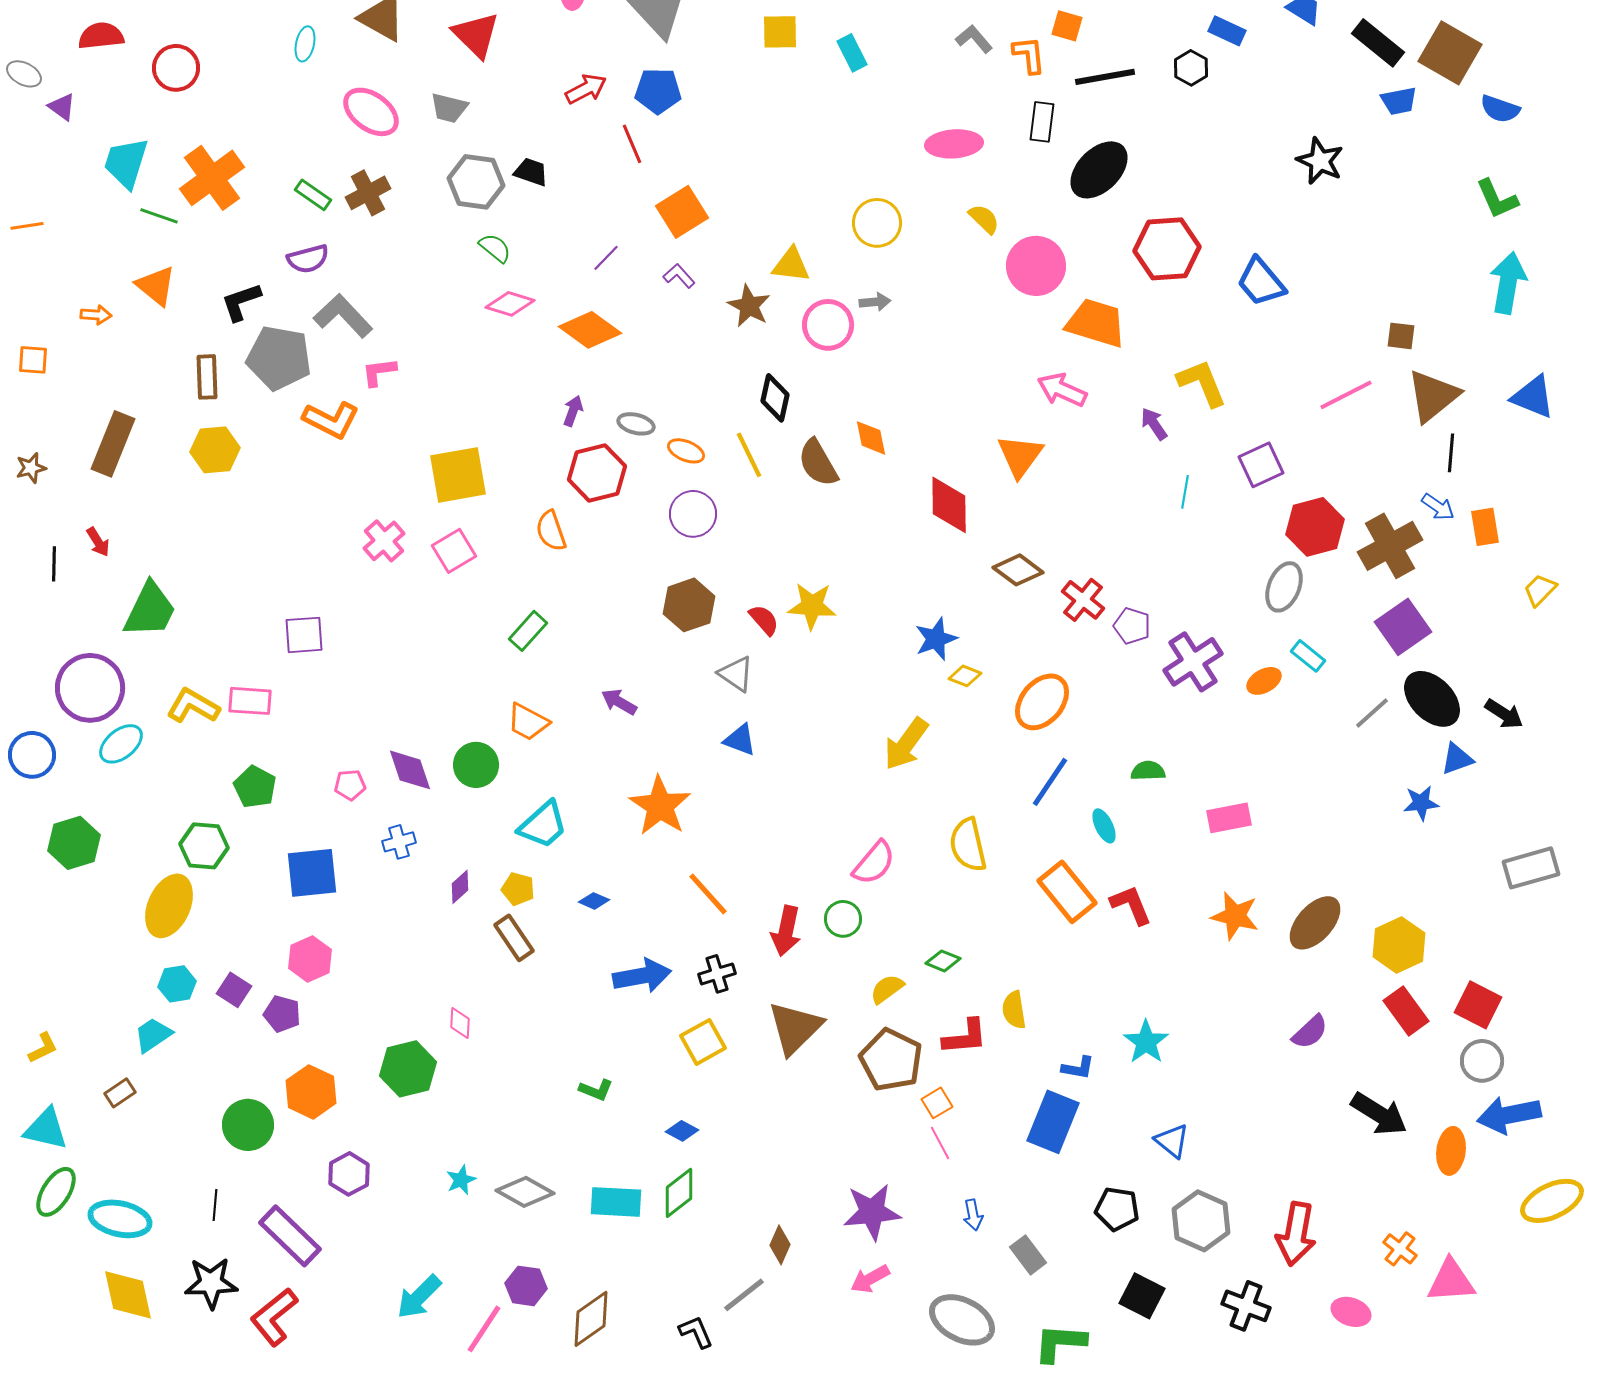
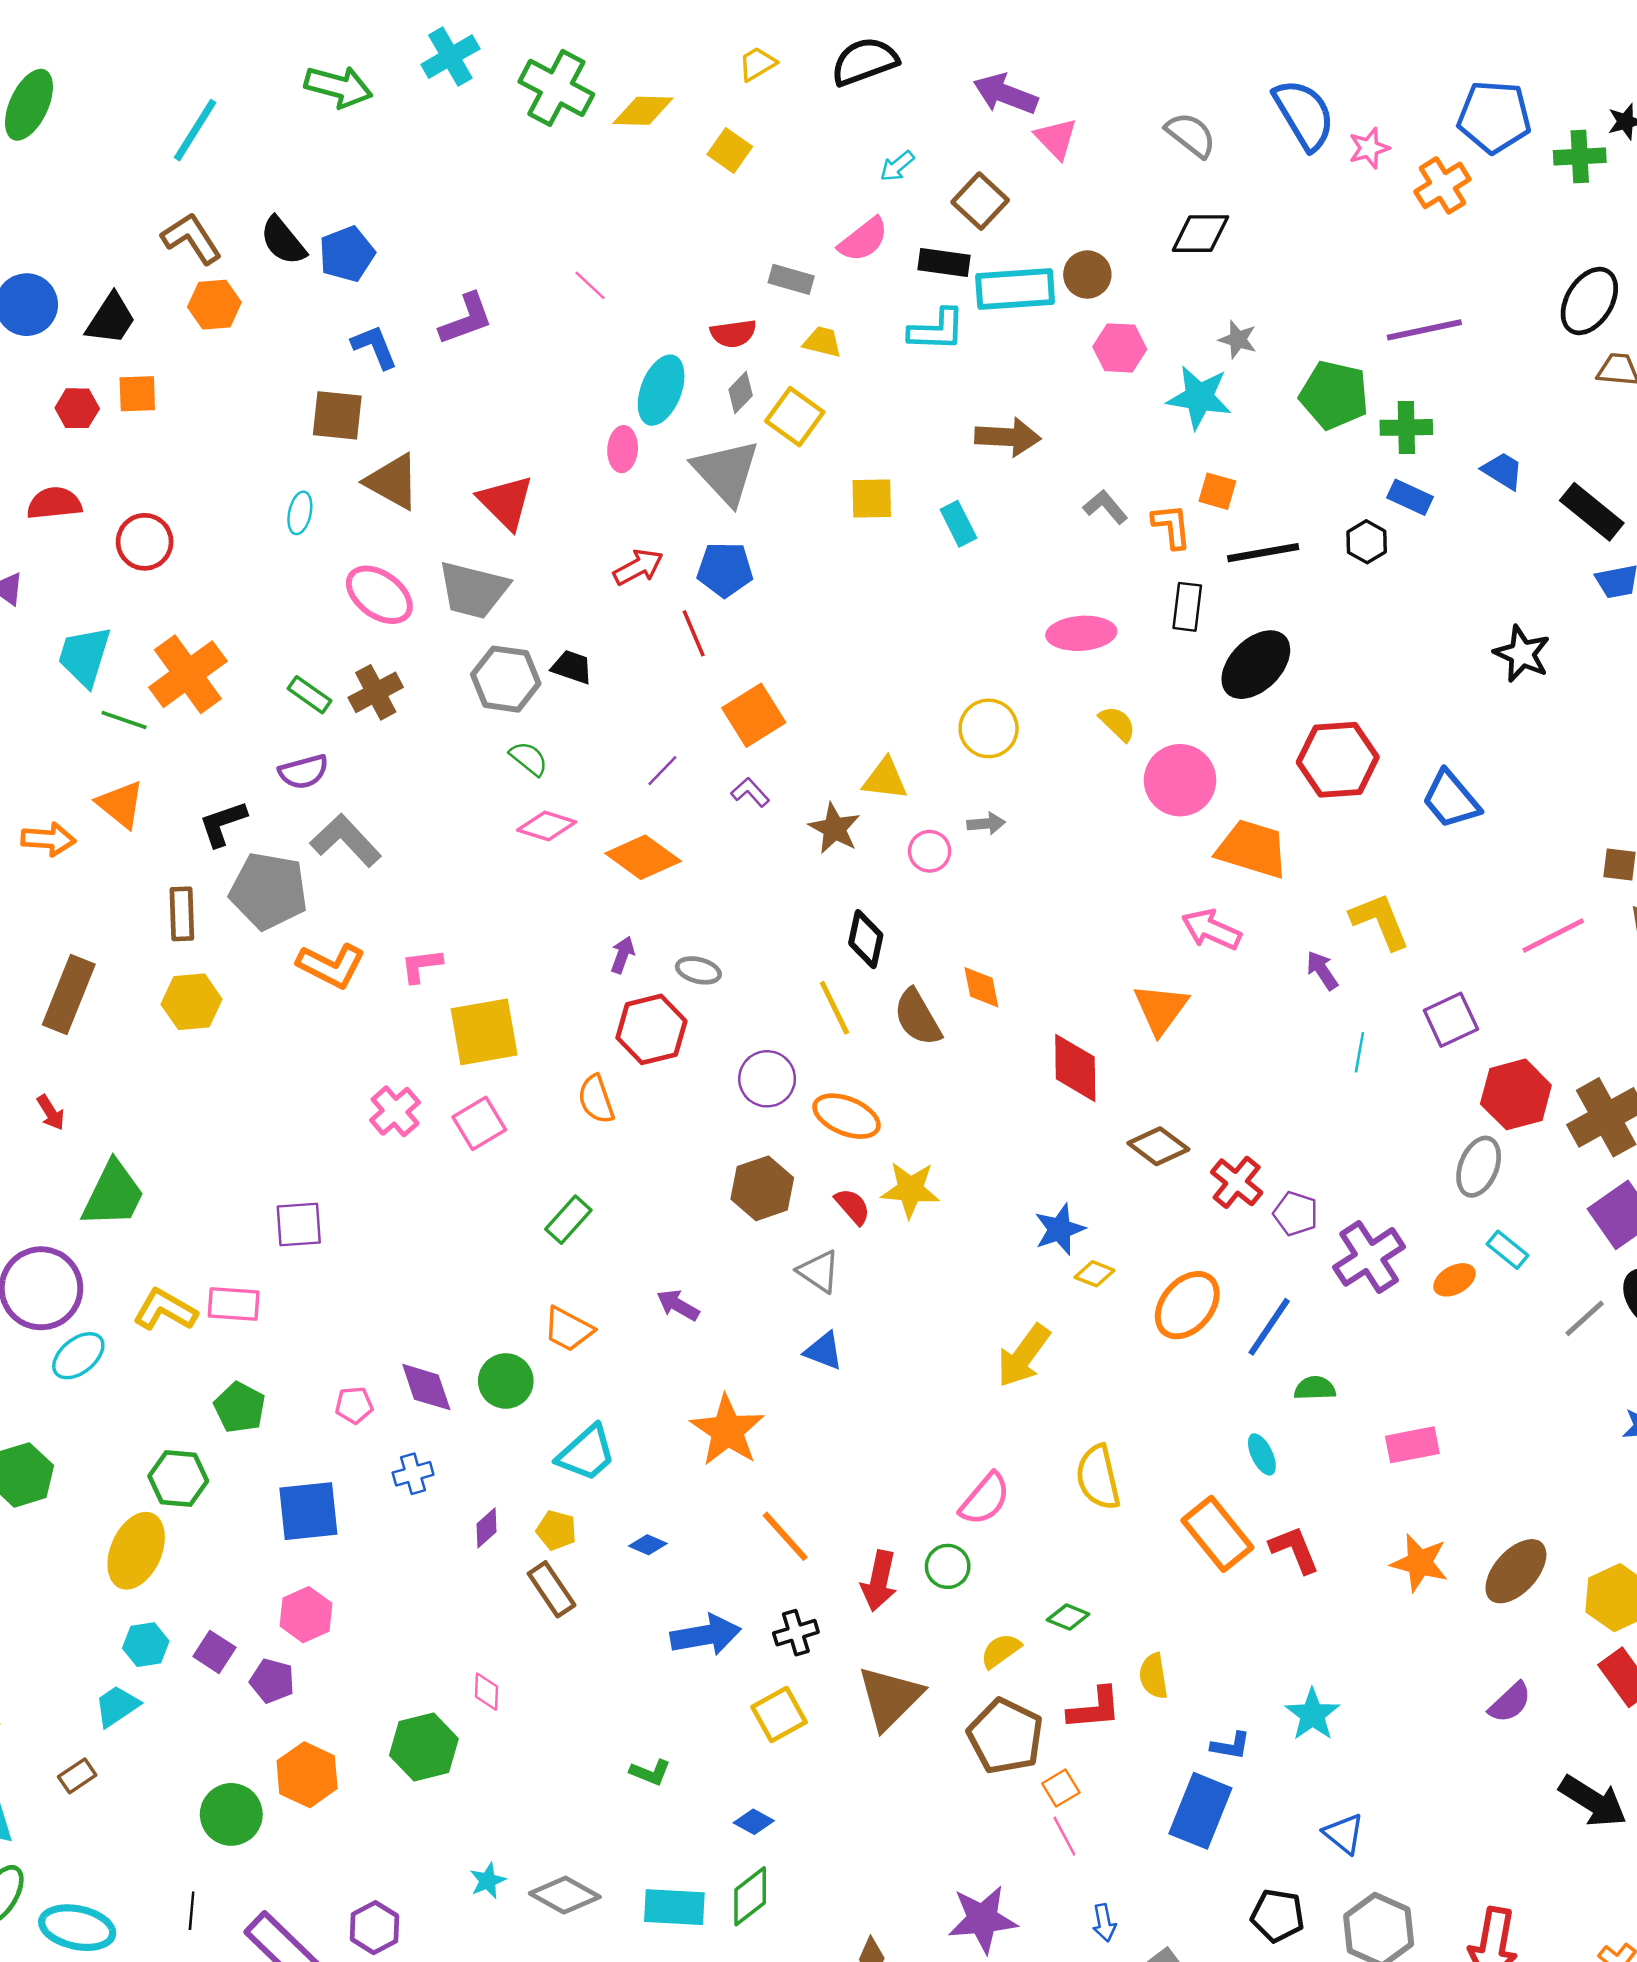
gray trapezoid: (449, 108) -> (473, 590), size x1.6
orange arrow: (96, 315) -> (48, 839), size x1.4
pink circle: (828, 325) -> (930, 851), size x0.7
pink L-shape: (379, 372) -> (421, 966), moved
orange ellipse: (686, 451) -> (847, 1116), moved, size x1.5
blue line: (1050, 782) -> (1269, 1327), moved
purple hexagon: (349, 1174) -> (375, 1928), moved

